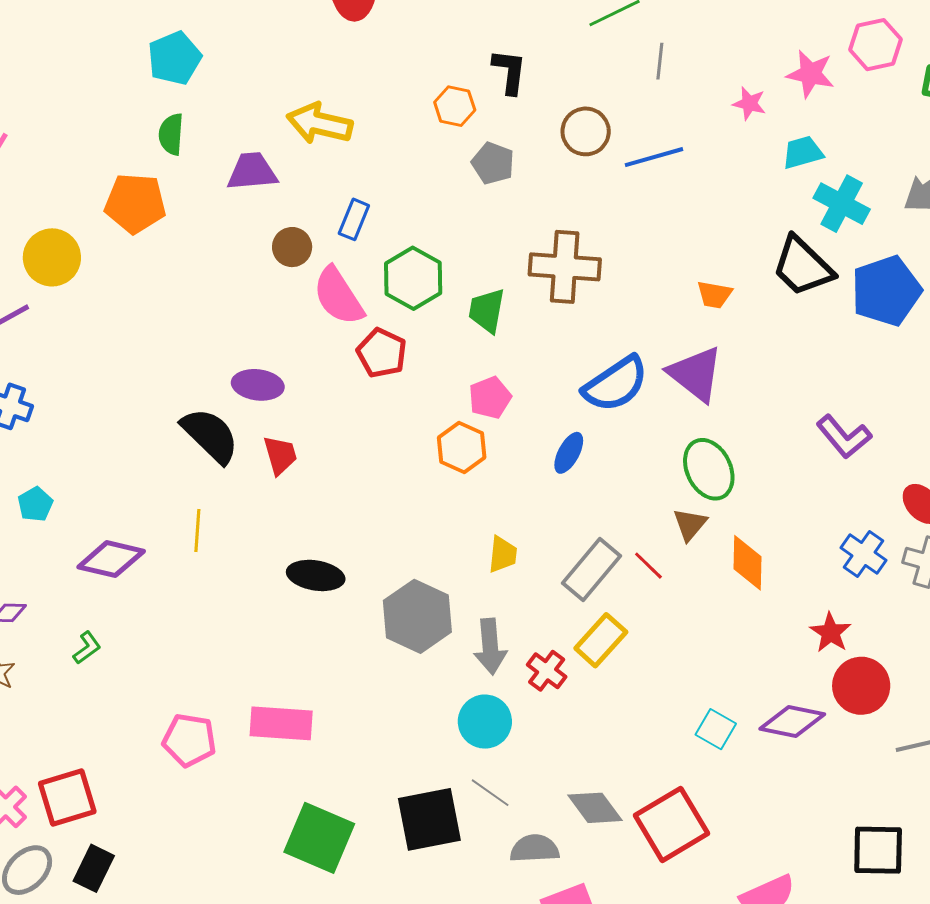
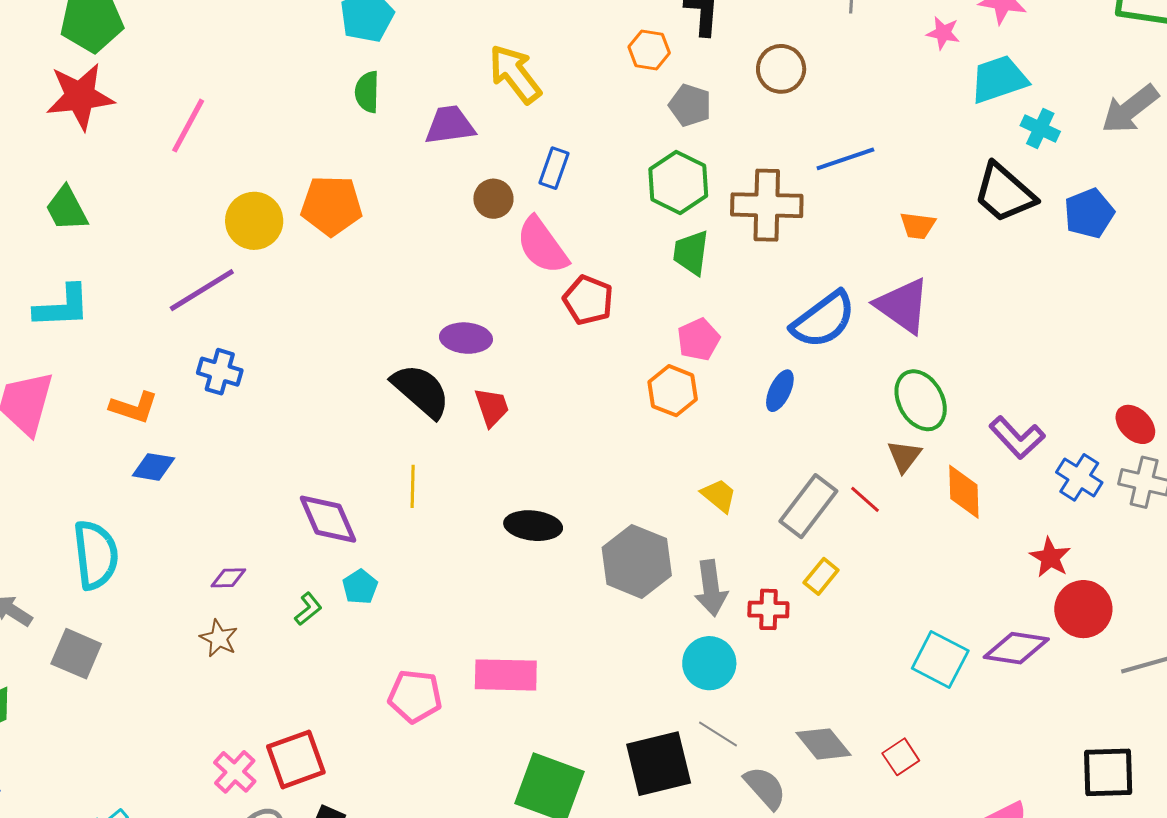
yellow arrow: (320, 123) -> (515, 74), turned 42
cyan trapezoid: (803, 152) -> (999, 79), size x1.4
blue line: (654, 157) -> (845, 159), moved
orange pentagon: (135, 203) -> (332, 206), moved
cyan cross: (842, 204) -> (1040, 128), size x0.7
green hexagon: (413, 278) -> (678, 182), moved
blue pentagon: (886, 291) -> (1089, 213), size x0.7
purple L-shape: (844, 437) -> (1017, 438), moved
cyan pentagon: (35, 504) -> (360, 587), moved
yellow trapezoid: (503, 554) -> (719, 495), turned -54
purple diamond: (111, 559) -> (328, 519), turned 56
yellow rectangle: (601, 640) -> (821, 576), size x0.7
red cross: (547, 671) -> (768, 609), turned -33
cyan square: (716, 729) -> (940, 659), size x1.4
red square: (672, 824) -> (901, 757), size x0.5
gray semicircle: (535, 849) -> (765, 788), turned 54

